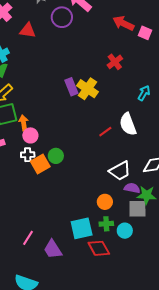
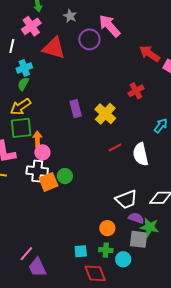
red triangle: (28, 30) -> (54, 48), size x1.4
purple rectangle: (71, 87) -> (76, 109), moved
red line: (105, 132) -> (115, 147), moved
white cross: (28, 155) -> (37, 171), size x1.5
cyan square: (82, 228) -> (81, 251), size x0.6
purple trapezoid: (53, 249) -> (37, 267), moved

